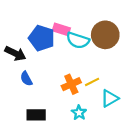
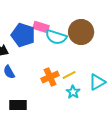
cyan triangle: (110, 98) -> (97, 82), moved
cyan star: (79, 113) -> (73, 92), moved

